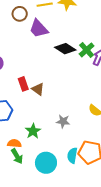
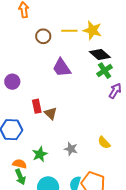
purple trapezoid: (39, 29) -> (62, 68), moved
black diamond: (65, 49) -> (100, 54), moved
green cross: (87, 50) -> (105, 71), moved

